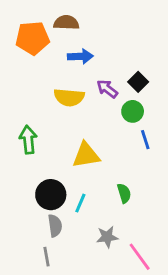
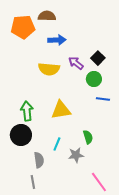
green arrow: (28, 140) -> (27, 111), moved
blue line: (145, 140) -> (103, 99), turned -64
black circle: (51, 195) -> (21, 135), moved
gray star: (107, 237) -> (76, 155), moved

